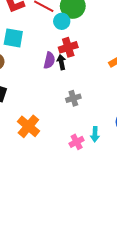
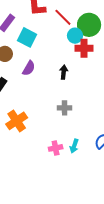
red cross: (68, 47) -> (84, 48), moved
purple semicircle: (49, 60) -> (29, 68), moved

